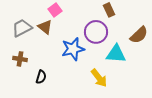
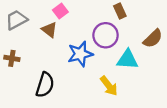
gray trapezoid: (22, 28) -> (16, 20), moved
brown cross: (20, 59) -> (12, 58), moved
black semicircle: (41, 77) -> (45, 85), size x1.6

